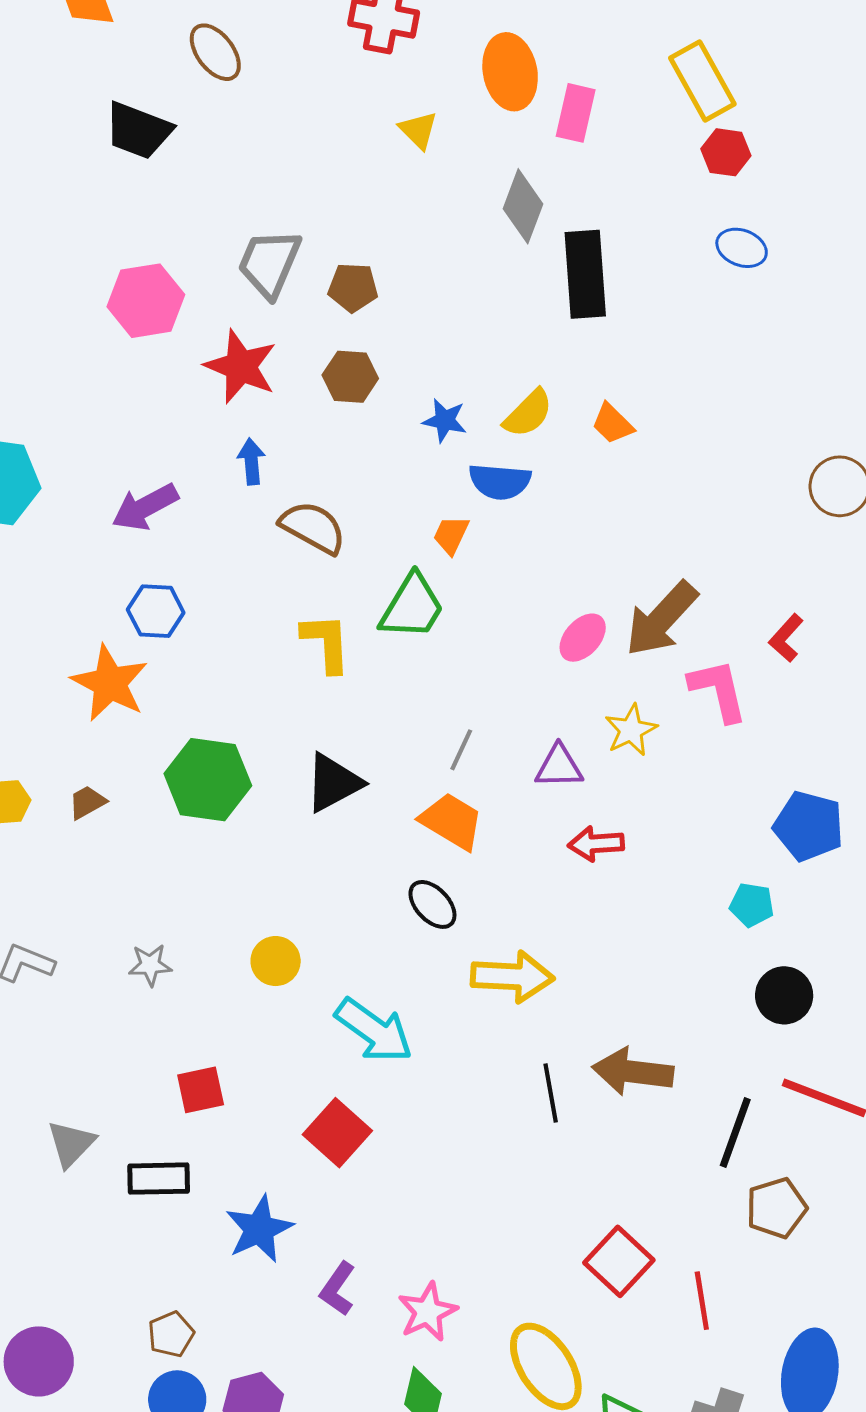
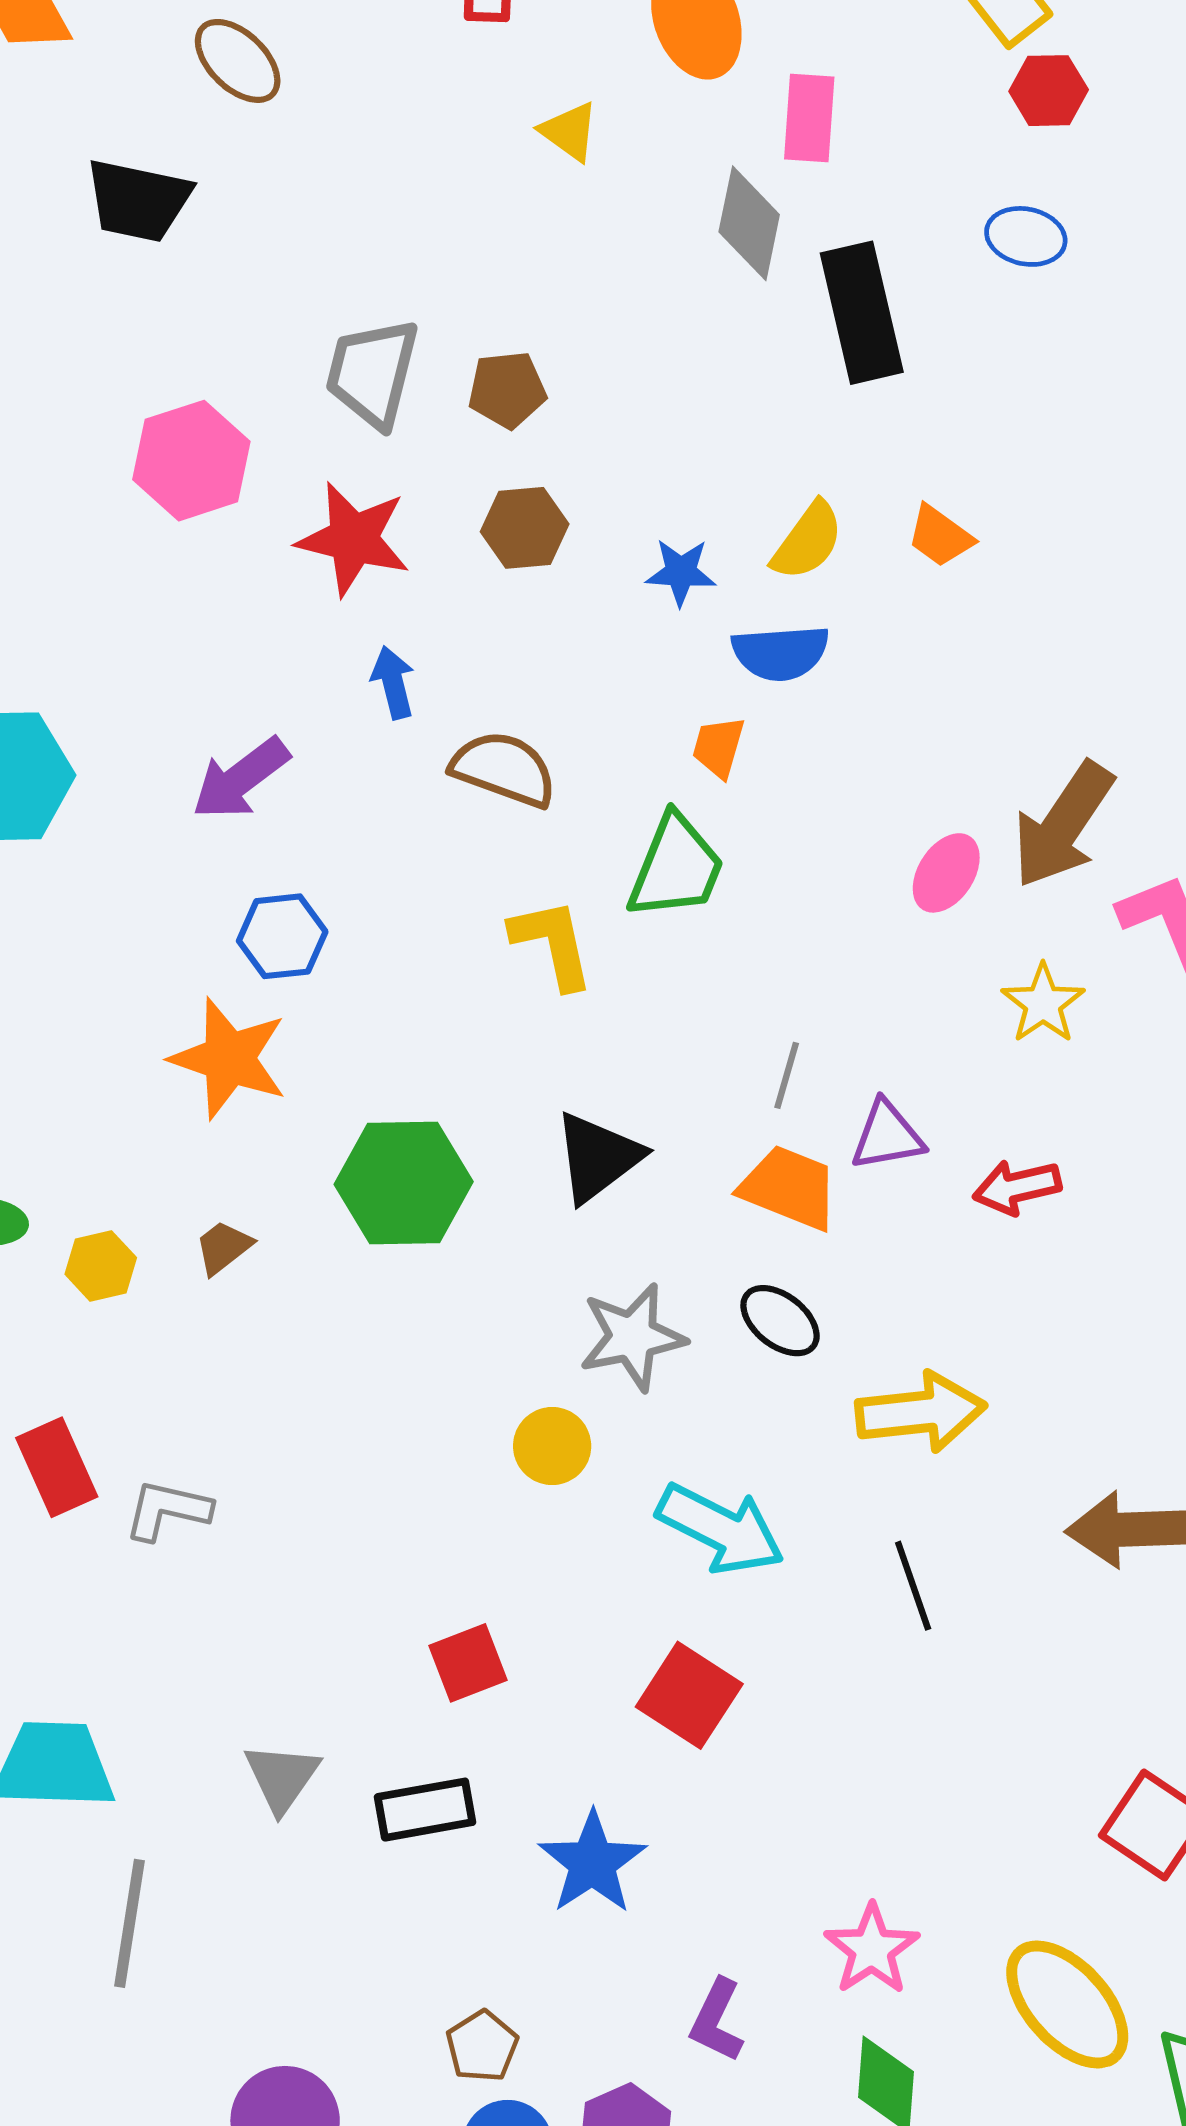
pink rectangle: (576, 113) -> (809, 118), moved
blue ellipse: (742, 248) -> (1026, 236), moved
purple triangle: (559, 767) -> (887, 1136), moved
gray star: (150, 965) -> (632, 1337), moved, size x1.6
black line: (551, 1093) -> (913, 1586), moved
purple L-shape: (338, 1289) -> (717, 2020), moved

